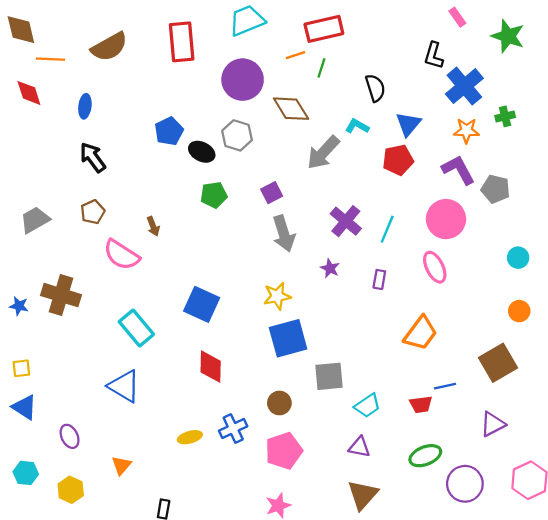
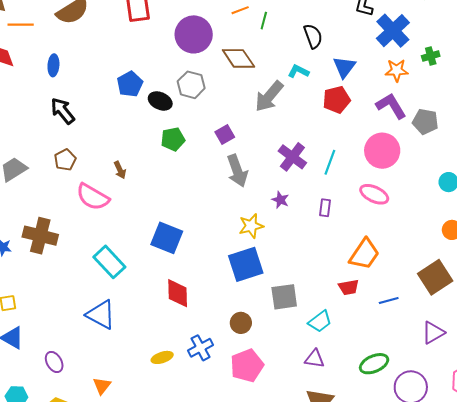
pink ellipse: (435, 267) -> (374, 194), turned -36
yellow star: (277, 296) -> (251, 226), moved
red trapezoid: (421, 404) -> (349, 287), moved

